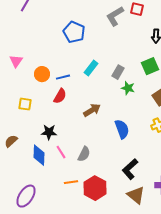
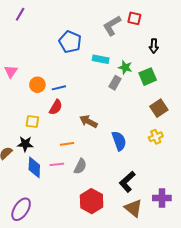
cyan rectangle: (91, 68) -> (101, 59), moved, turned 63
green star: (128, 88) -> (125, 67), moved
yellow square: (25, 104) -> (32, 121), moved
brown arrow: (92, 110) -> (88, 121), turned -120
black star: (49, 132) -> (25, 144), moved
pink line: (61, 152) -> (57, 164), turned -64
orange line: (71, 182) -> (67, 144), moved

